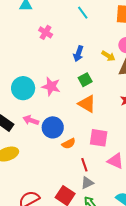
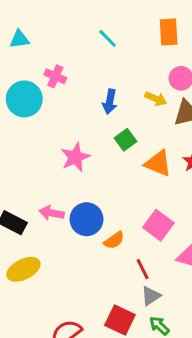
pink star: (51, 86) -> (75, 157), turned -30
cyan circle: (23, 88) -> (24, 99), moved
orange triangle: (87, 104) -> (158, 163), moved
pink square: (99, 138) -> (158, 225), turned 36

